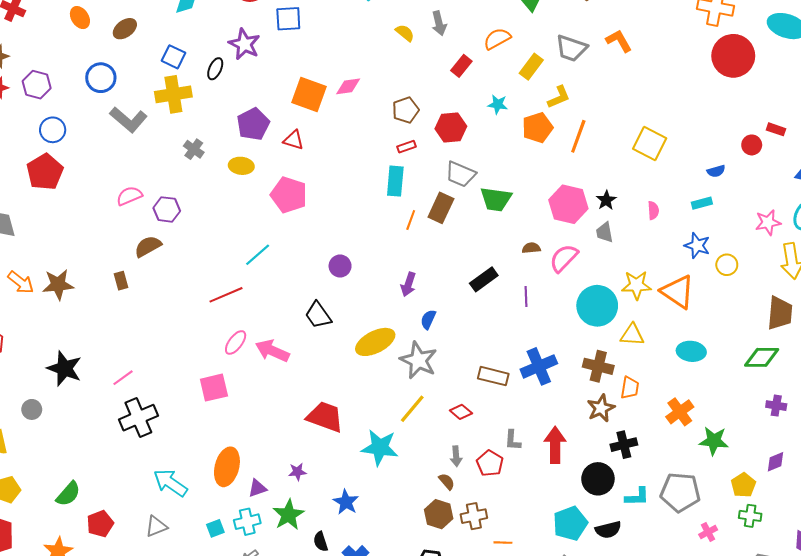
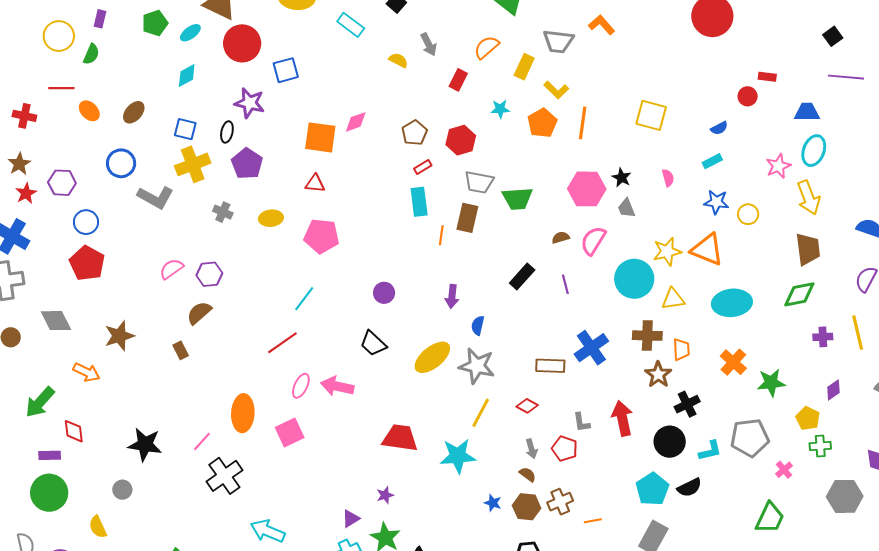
yellow L-shape: (559, 97) -> (556, 90), turned 80
purple pentagon: (253, 124) -> (247, 164), moved
brown star: (58, 285) -> (119, 336), moved
cyan ellipse: (691, 351) -> (732, 303), size x1.4
orange ellipse: (227, 467) -> (243, 413), moved
blue star: (346, 502) -> (493, 503), moved, size x0.7

